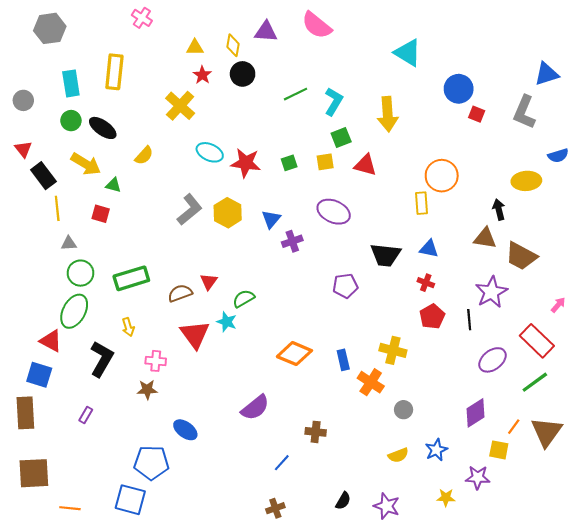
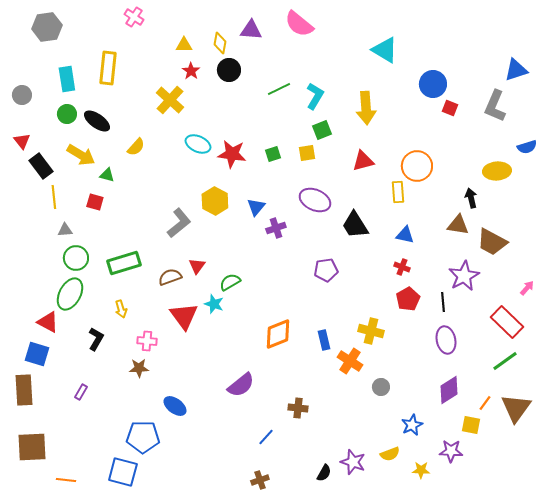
red triangle: (365, 165) -> (363, 161), moved, turned -30
gray L-shape: (190, 210) -> (179, 223), moved
black trapezoid: (386, 255) -> (355, 225), moved, turned 52
orange diamond: (294, 354) -> (278, 334), turned -44
black L-shape: (102, 359) -> (96, 339), size x0.7
purple ellipse: (492, 360) -> (446, 340), moved, turned -64
yellow semicircle: (398, 455) -> (390, 454), moved
purple star: (387, 506) -> (353, 462), moved

